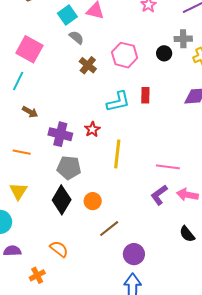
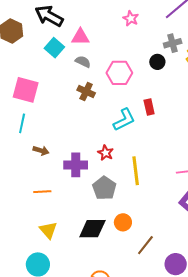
gray semicircle: (76, 37) -> (83, 62), moved
gray pentagon: (69, 168) -> (104, 188), moved, turned -30
black diamond: (62, 200) -> (92, 229), turned 72

